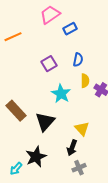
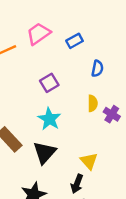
pink trapezoid: (50, 15) -> (39, 34), moved
blue semicircle: (78, 60) -> (97, 68), moved
cyan star: (61, 94) -> (49, 119), moved

